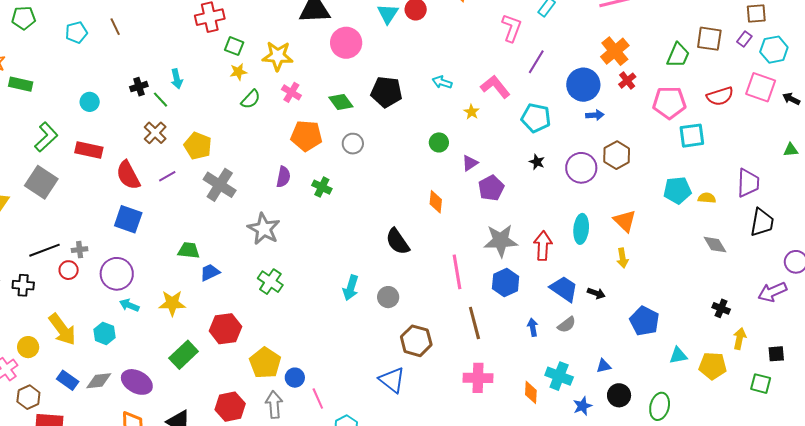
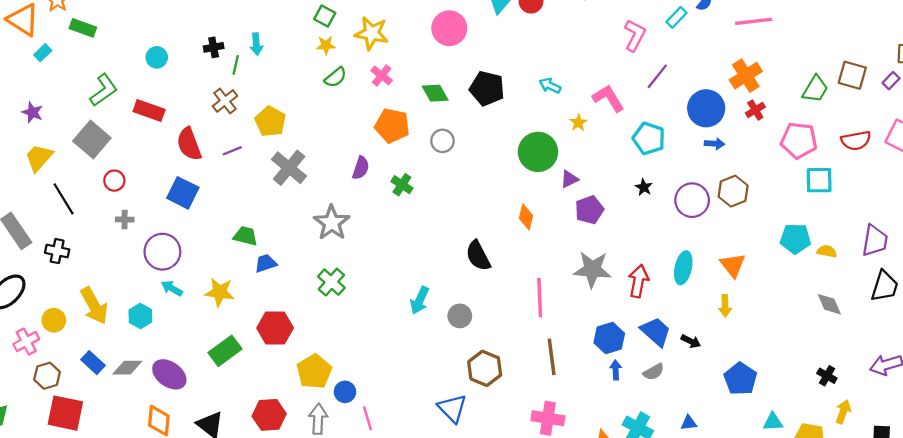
green line: (161, 100) -> (236, 65), turned 48
green circle: (439, 142) -> (538, 152), size x1.8
black line: (45, 250) -> (64, 199), moved, turned 72
red circle: (69, 270) -> (114, 181), moved
blue hexagon: (506, 283) -> (609, 338), moved

